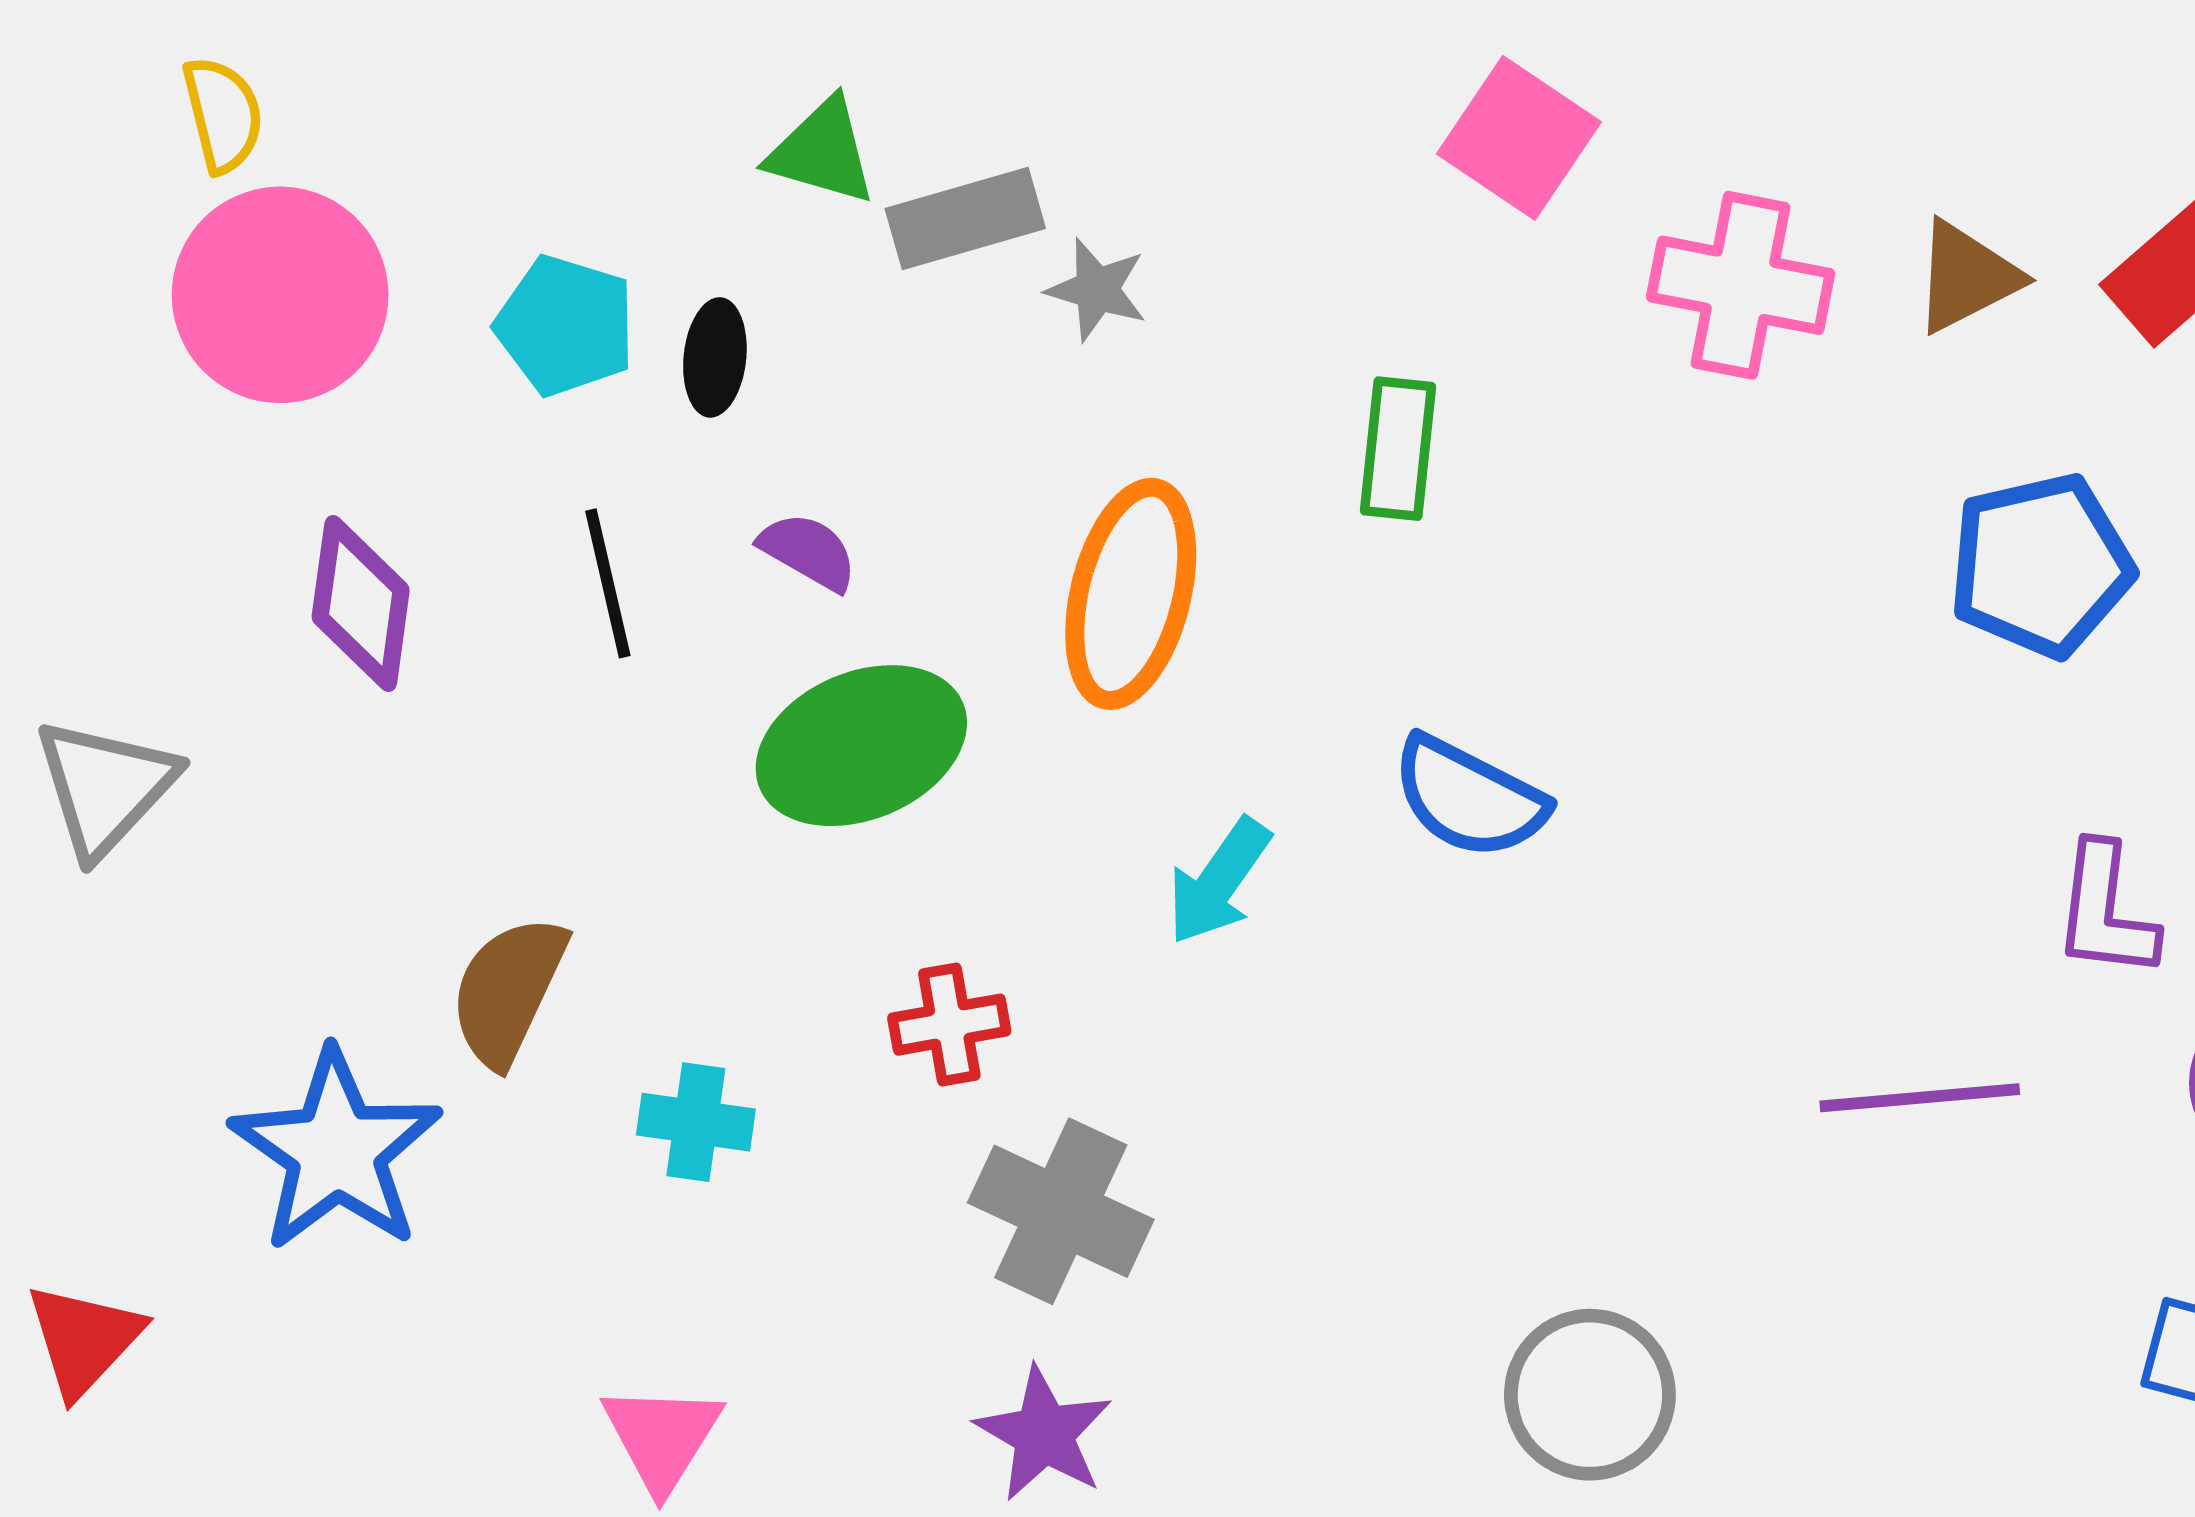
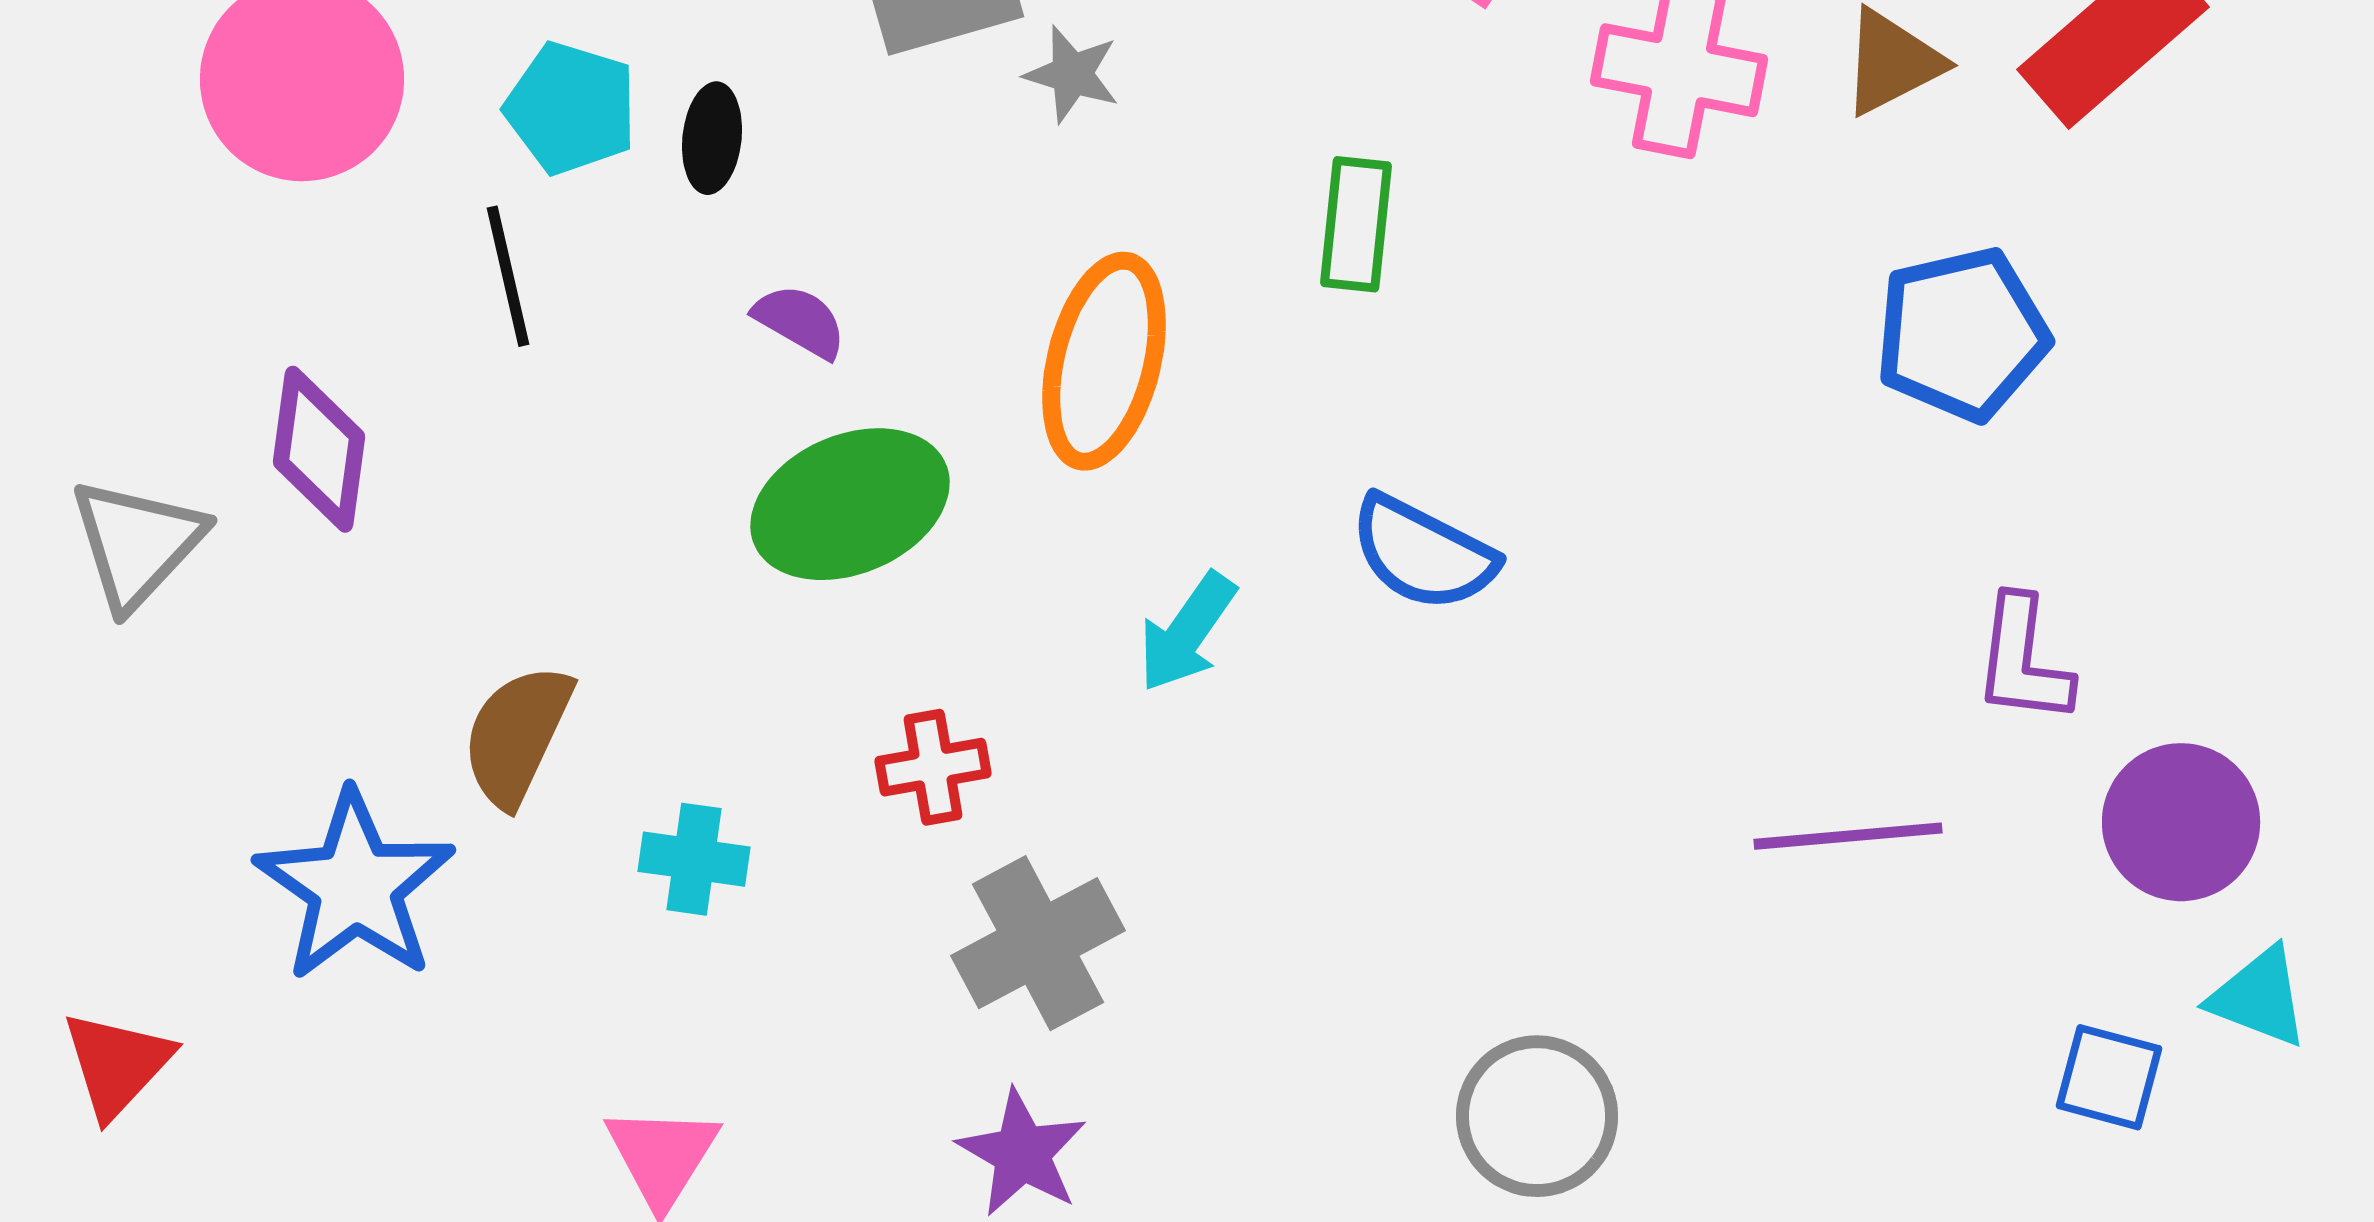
black line: (608, 583) -> (508, 276), moved
purple diamond: (361, 603) -> (319, 449), moved
gray cross: (1061, 1211) -> (1038, 943), turned 37

